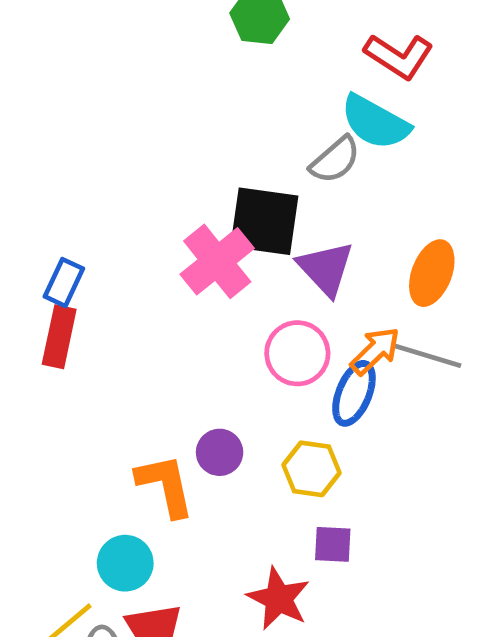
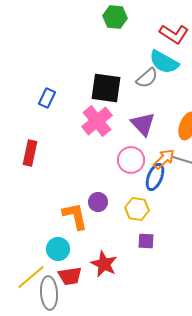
black square: (264, 221) -> (106, 88), moved
blue rectangle: (64, 283) -> (47, 98), moved
red star: (279, 599) -> (104, 264), moved

